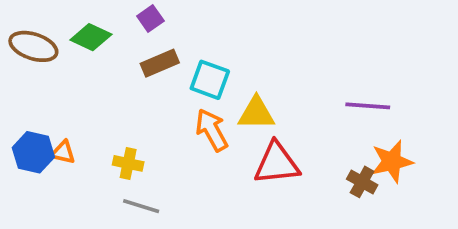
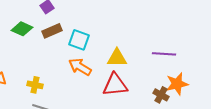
green diamond: (91, 37) -> (22, 29), moved
yellow triangle: (256, 113) -> (117, 58), moved
orange arrow: (212, 130) -> (80, 67), turned -30

